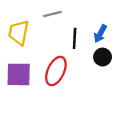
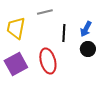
red ellipse: (56, 71) -> (48, 61), turned -40
purple square: (19, 74) -> (16, 64), turned -30

